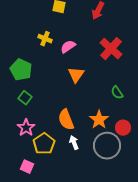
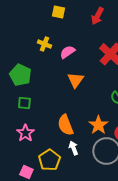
green square: (25, 98) -> (24, 103), turned -32
yellow pentagon: (44, 144) -> (49, 160), moved

